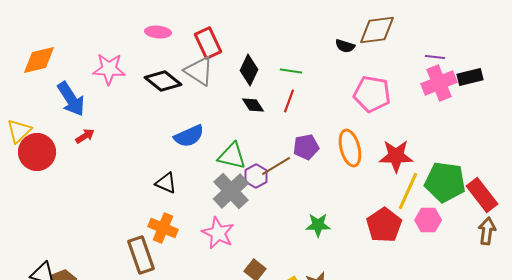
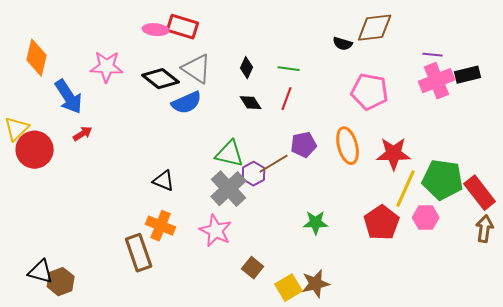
red rectangle: (208, 43) -> (183, 27), moved, turned -48
orange diamond: (39, 60) -> (37, 58), turned -63
black diamond: (249, 70) -> (247, 68), size x0.7
blue semicircle: (189, 136) -> (187, 103), moved

